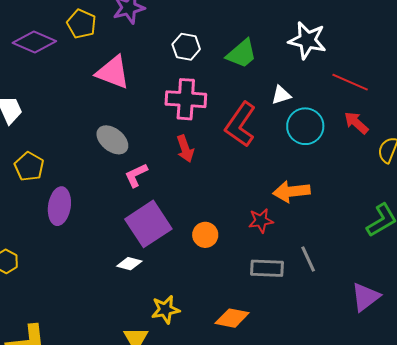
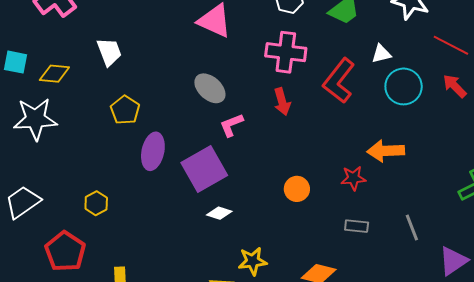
purple square: (148, 224) -> (204, 169), moved
gray line: (308, 259) -> (412, 227), moved
gray rectangle: (267, 268) -> (357, 226), size x0.7

